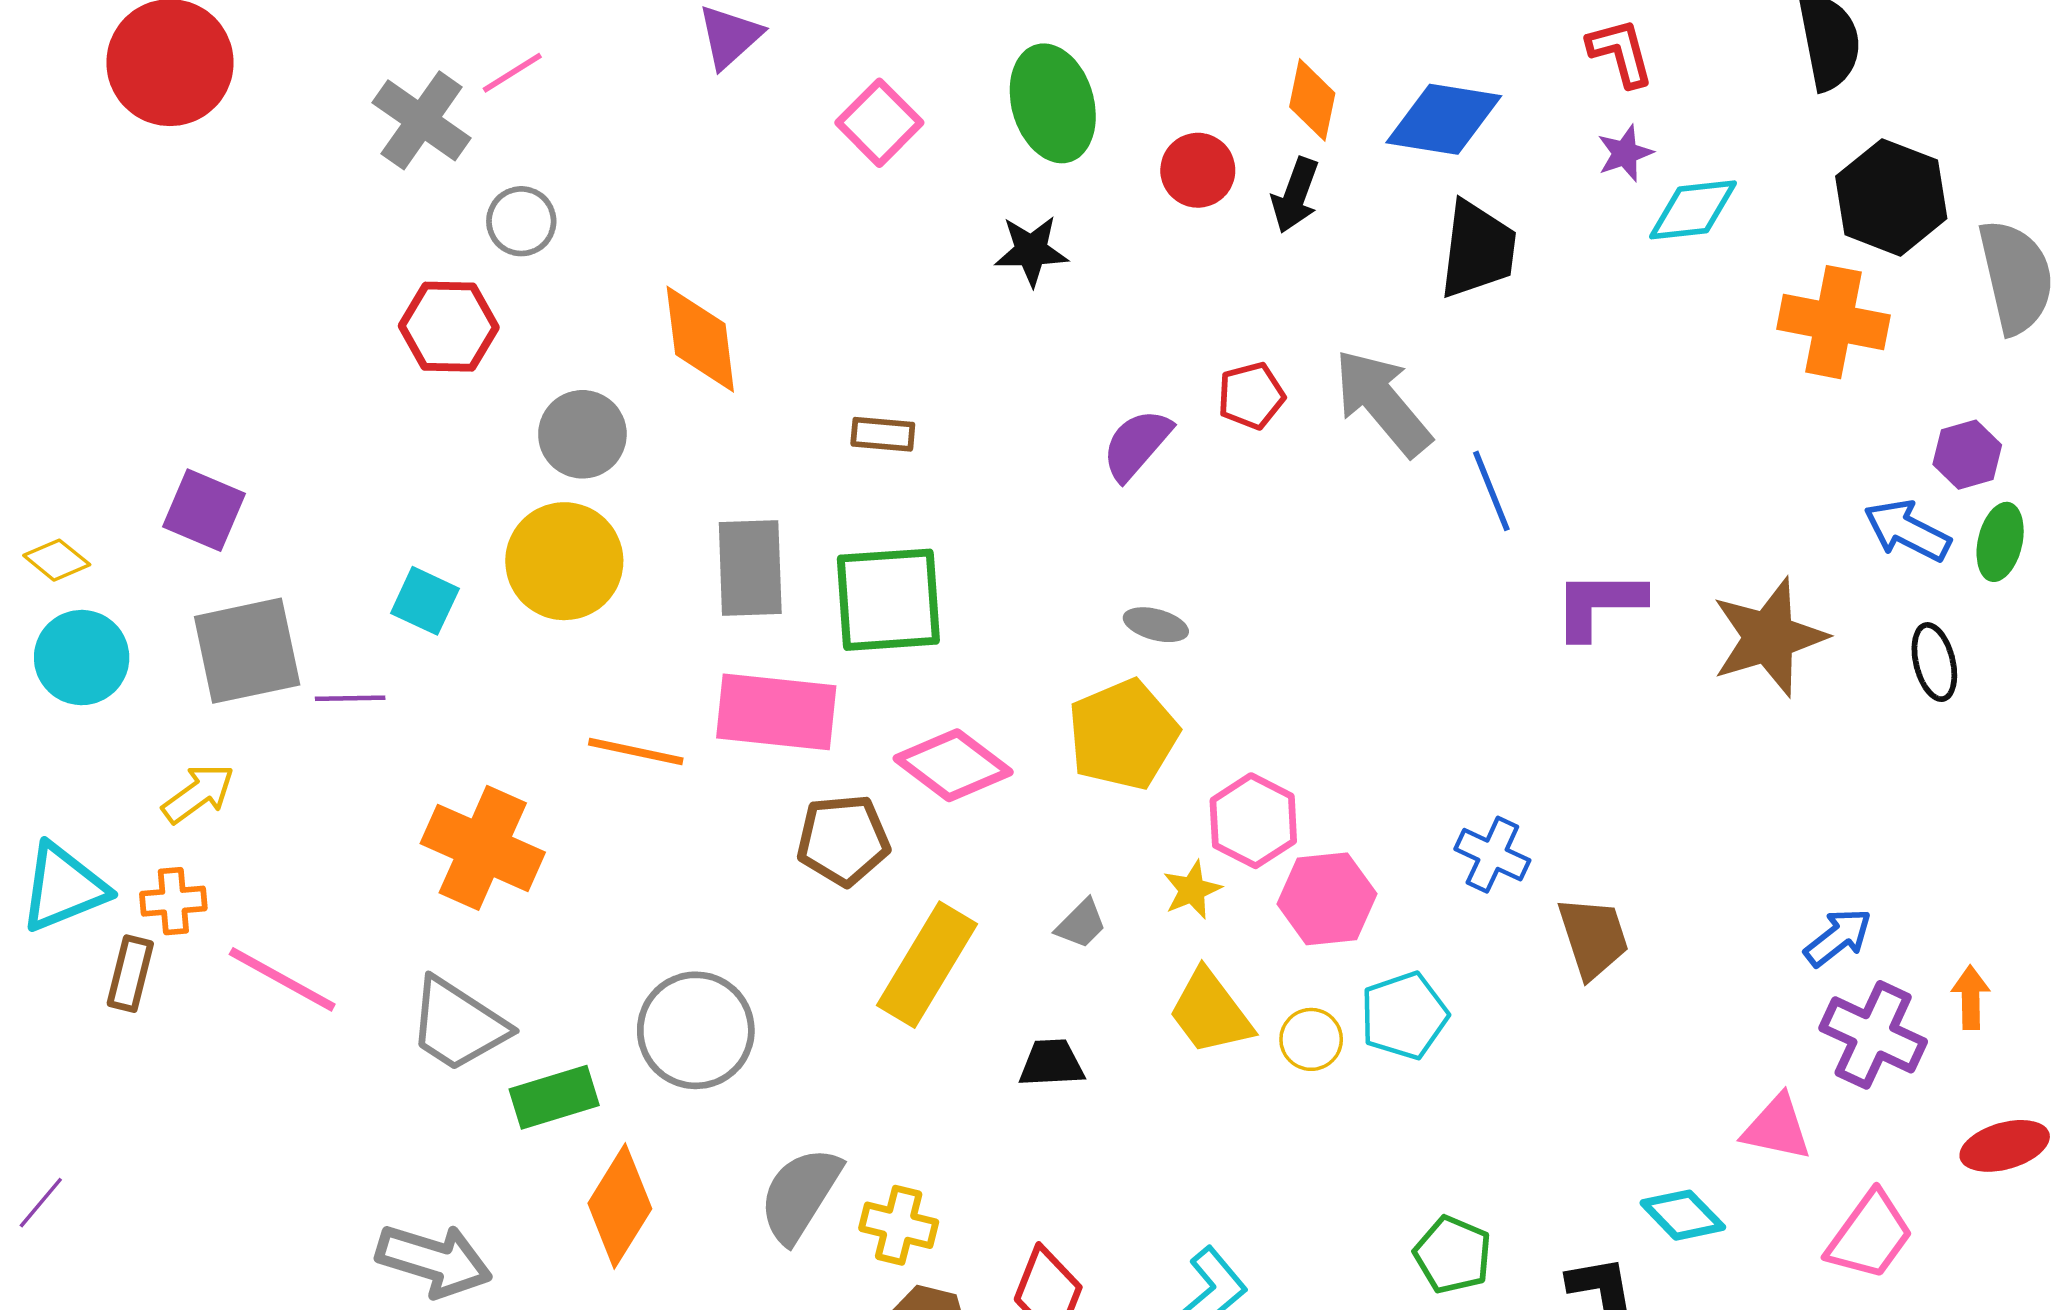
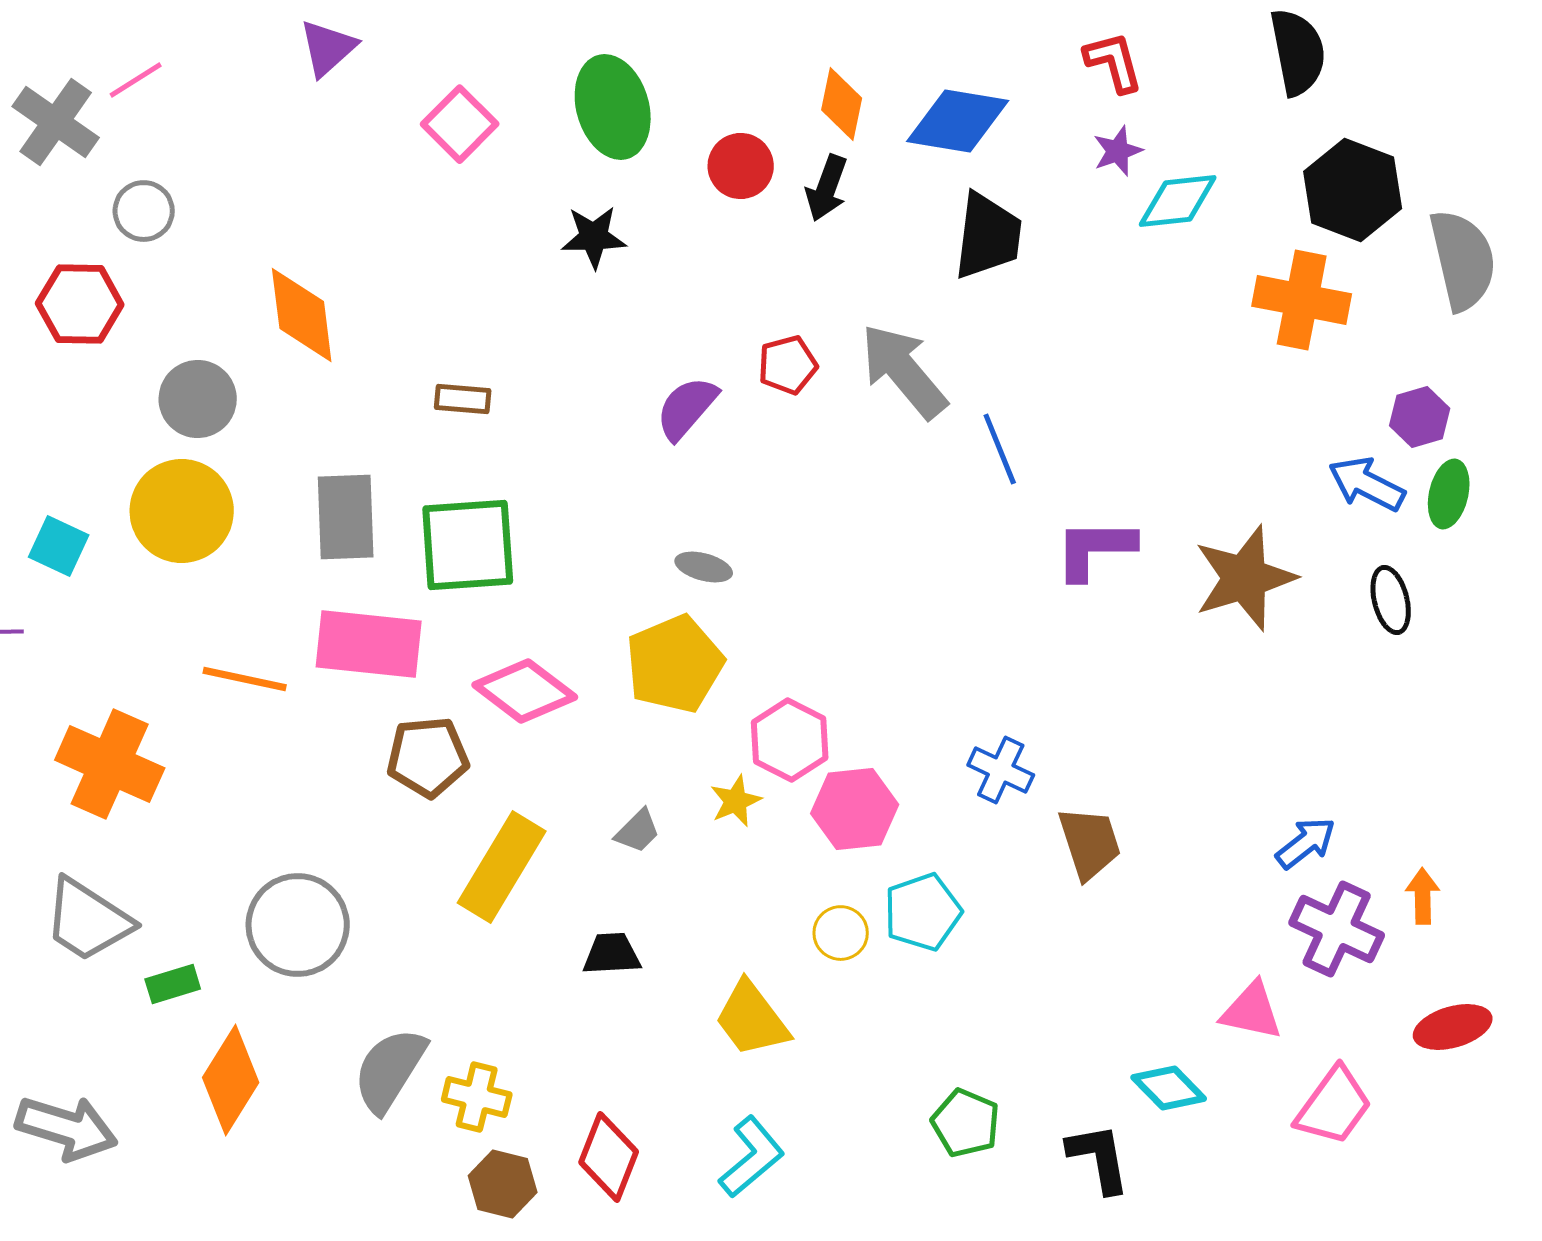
yellow trapezoid: (1210, 1012) -> (752, 1019), moved
green rectangle: (554, 1097) -> (173, 984), size x0.7

